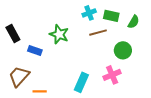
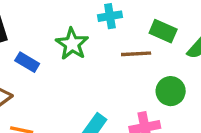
cyan cross: (89, 13) -> (110, 16), moved

